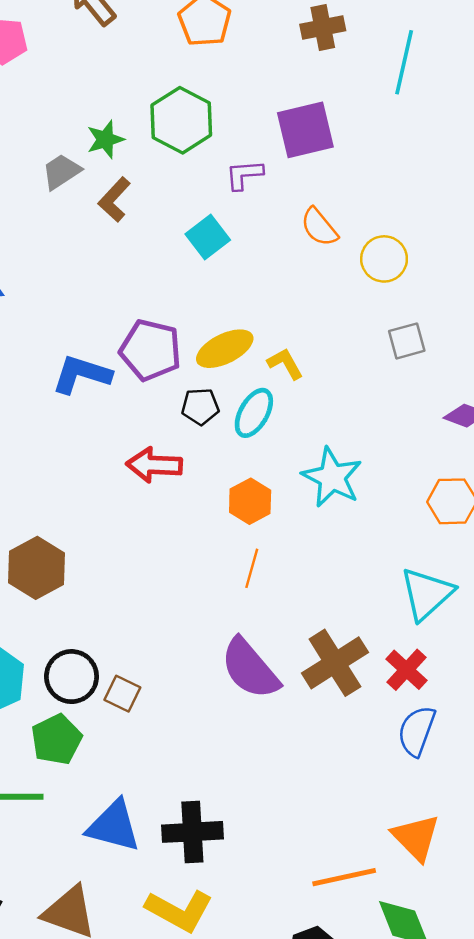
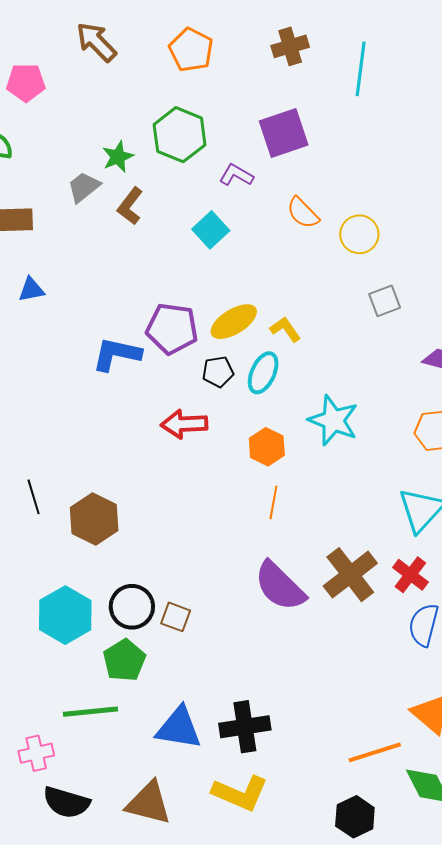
purple L-shape: (244, 175) -> (236, 175), turned 40

